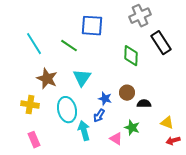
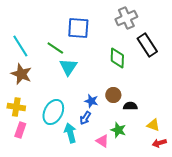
cyan triangle: (82, 78) -> (68, 67), moved
brown star: (47, 79) -> (21, 74), moved
cyan ellipse: (67, 110) -> (53, 112), turned 40
pink rectangle: (34, 140) -> (20, 130), moved, turned 42

